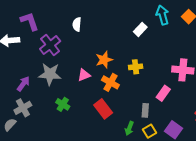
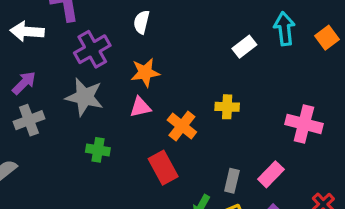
orange star: (104, 60) -> (145, 73), moved
purple arrow: (23, 84) -> (24, 83), moved
pink rectangle: (163, 93) -> (271, 174), moved
green cross: (63, 104) -> (98, 150), turned -32
gray cross: (23, 108) -> (29, 120), moved

